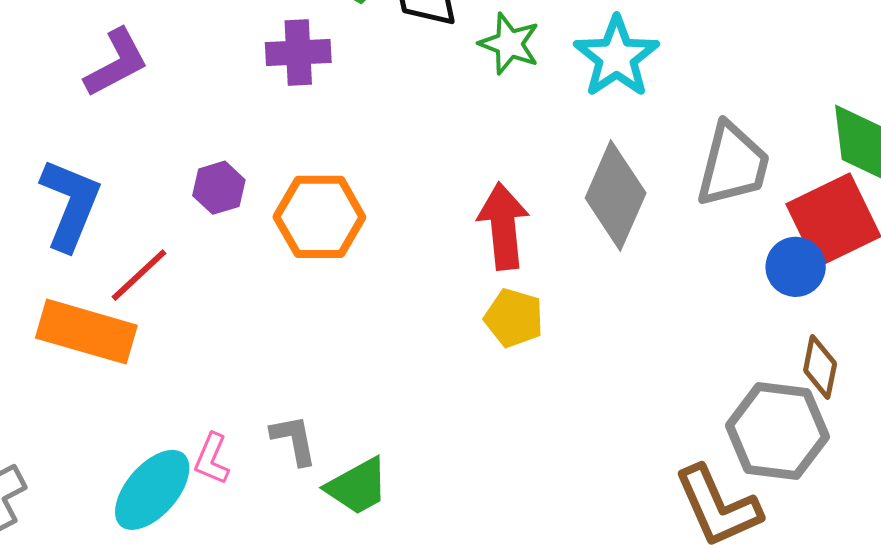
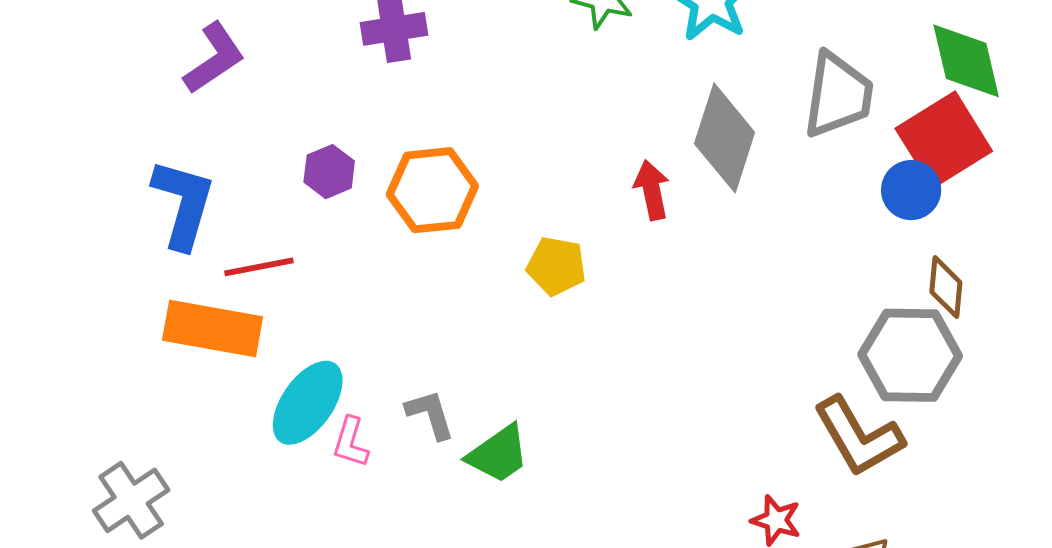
red arrow: (503, 226) -> (652, 190), moved, size x0.7
red line: (139, 275) -> (259, 267), turned 38
yellow pentagon: (514, 318) -> (556, 266), moved
cyan ellipse: (152, 490) -> (308, 403), moved

